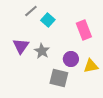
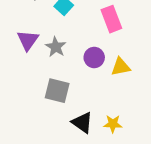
gray square: (59, 78) -> (57, 91), moved

